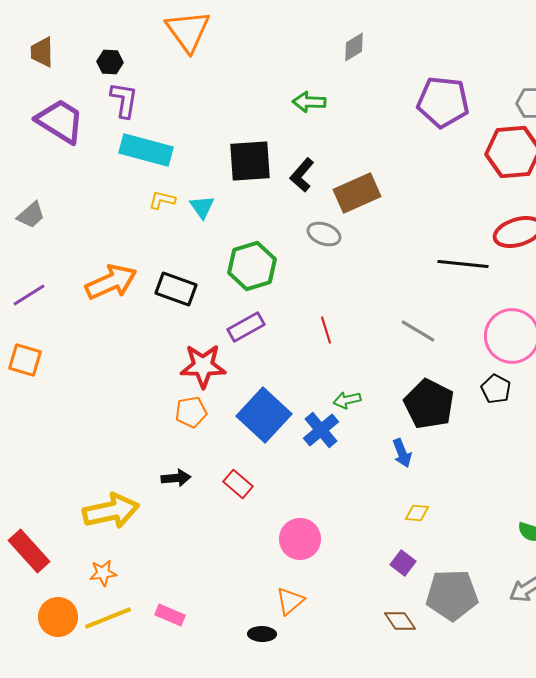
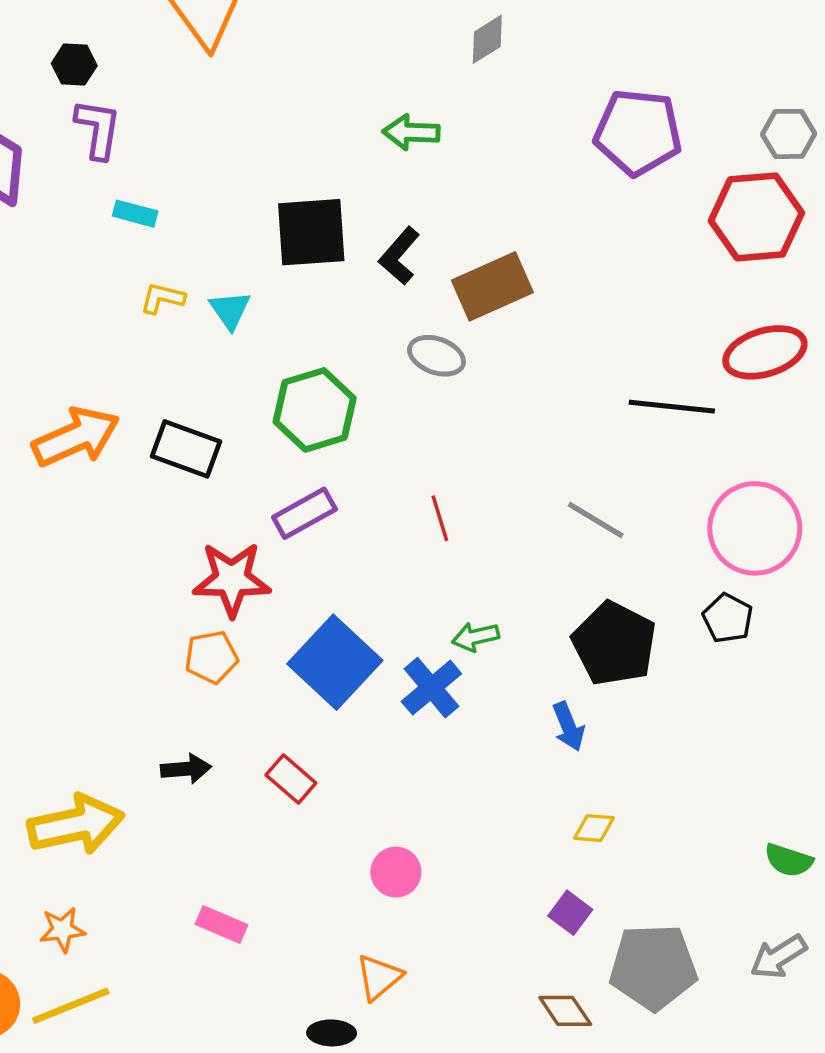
cyan rectangle: (146, 150) -> (135, 214), size x0.5
pink circle: (300, 539) -> (396, 872), size x0.7
pink rectangle: (170, 615) -> (222, 925), moved

